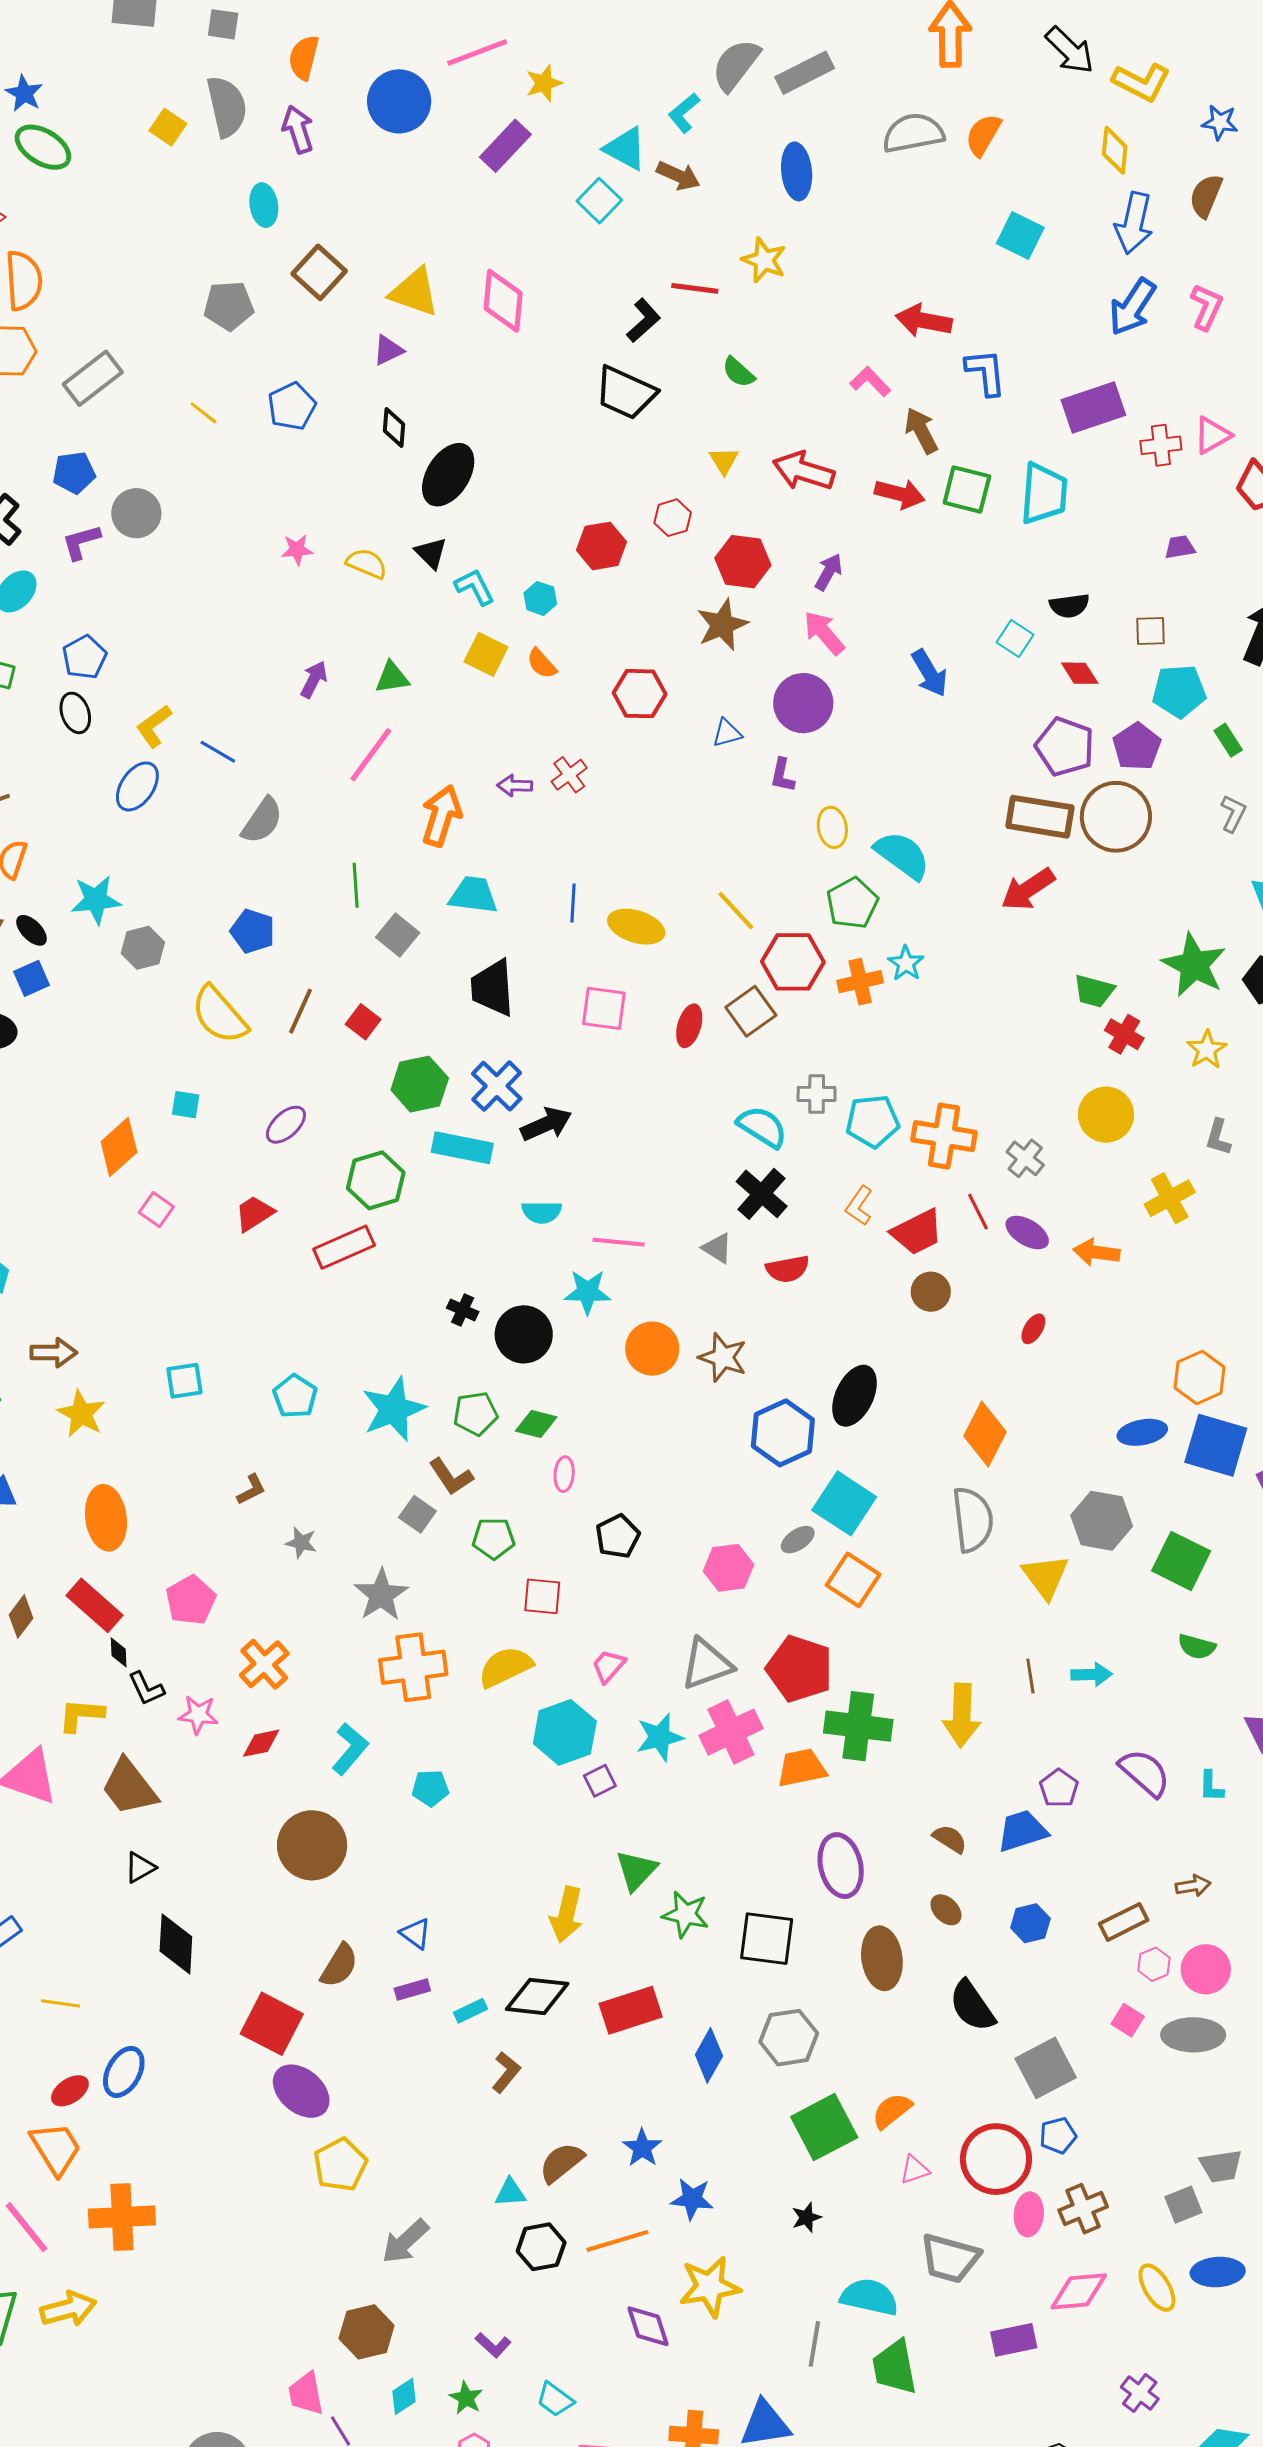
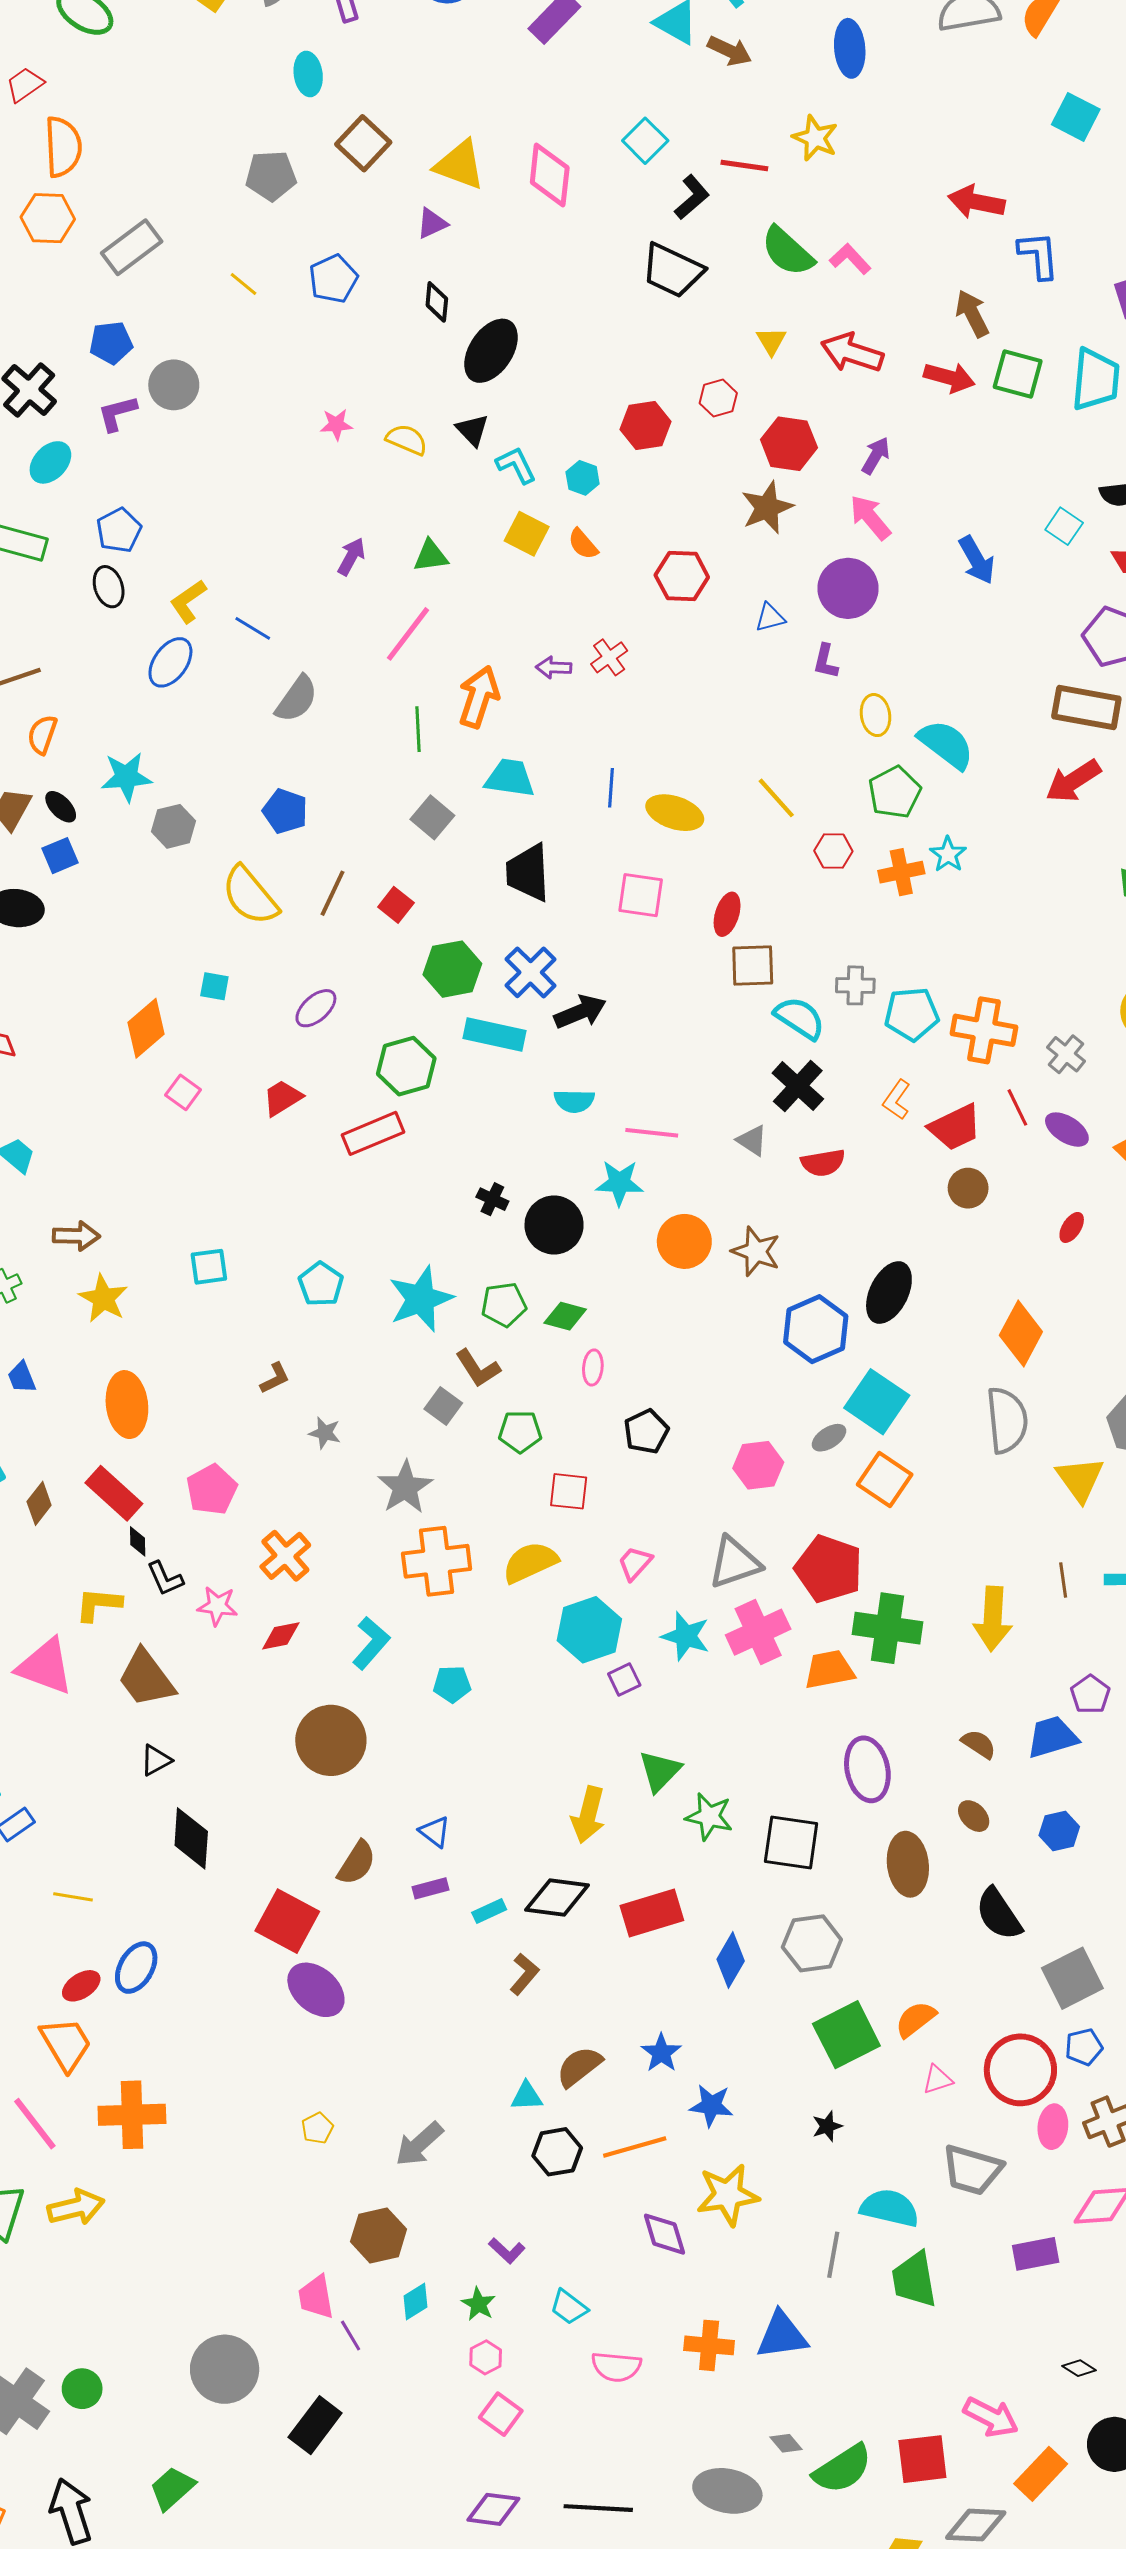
cyan square: (599, 201) -> (645, 141), moved
green semicircle: (738, 372) -> (787, 251), size x1.6
pink L-shape: (870, 382) -> (850, 259), moved
green line: (356, 885) -> (418, 729), moved
red hexagon: (793, 962) -> (833, 851), size x0.6
brown square: (751, 1011) -> (753, 966), moved, turned 33
cyan star: (660, 1737) -> (686, 1636), turned 30
yellow pentagon: (340, 2165) -> (317, 2128), moved, size x0.6

